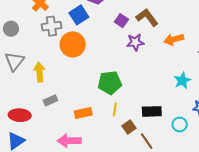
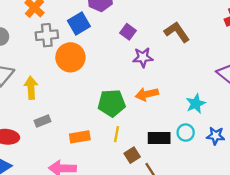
brown L-shape: (147, 17) -> (177, 32), moved
orange arrow: (174, 39) -> (147, 94), moved
cyan circle: (180, 125) -> (186, 133), moved

